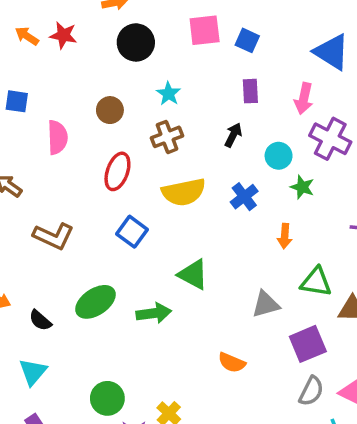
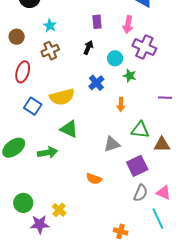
yellow semicircle: (184, 192) -> (62, 97), moved

